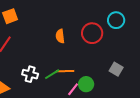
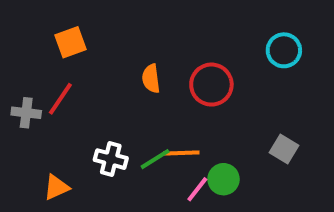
red circle: (92, 33) -> (211, 85), moved
orange semicircle: (60, 36) -> (151, 79), moved

